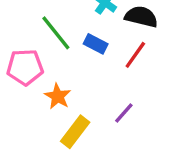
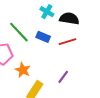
red line: (135, 55) -> (67, 42), turned 42

